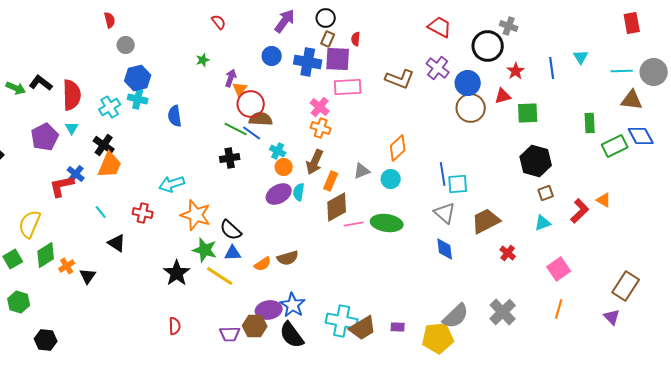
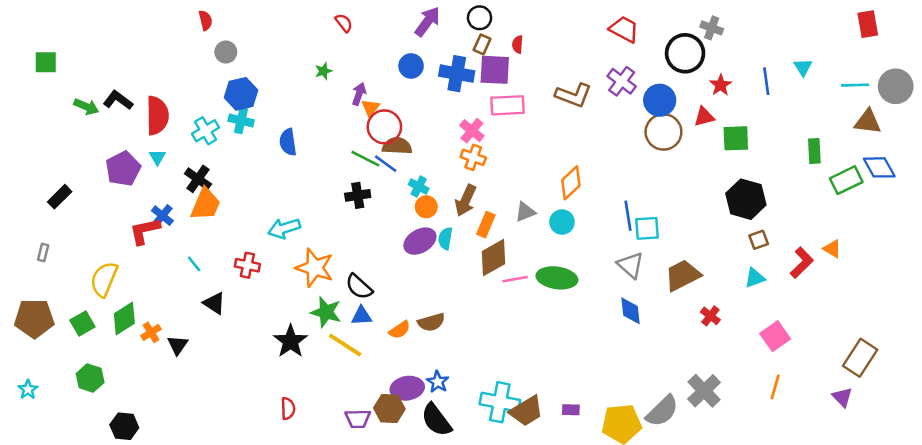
blue star: (293, 305) -> (438, 382), size x0.7
gray semicircle: (456, 316) -> (662, 411), moved

